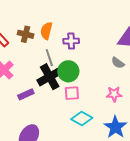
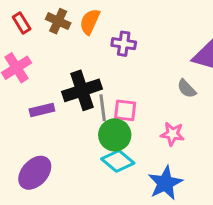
gray line: (49, 58) -> (103, 108), moved
green circle: (68, 71) -> (115, 135), moved
pink square: (72, 93) -> (125, 110), moved

